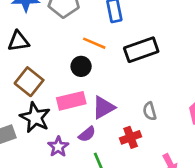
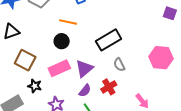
black rectangle: (141, 50) -> (109, 40), moved
black star: (35, 117) -> (35, 86), size x0.6
purple semicircle: (87, 134) -> (85, 91), moved

